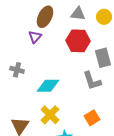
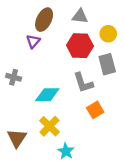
yellow circle: (104, 17) -> (108, 34), moved
gray L-shape: (92, 81) -> (83, 83), moved
orange square: (92, 118) -> (95, 110), moved

